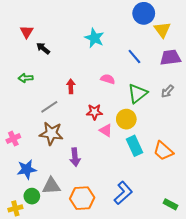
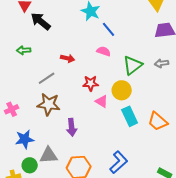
black arrow: (43, 48) -> (41, 21), size x1.5
blue line: (134, 56) -> (109, 29), moved
red arrow: (71, 86) -> (68, 58), turned 104
gray arrow: (167, 91) -> (162, 63), turned 40

